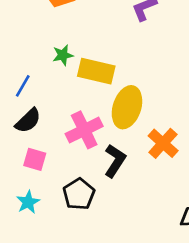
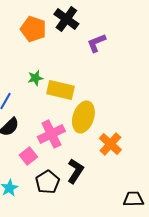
pink square: (35, 159) -> (28, 156), moved, turned 36
black L-shape: (115, 161) -> (75, 171), moved

